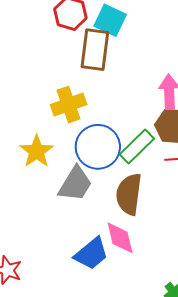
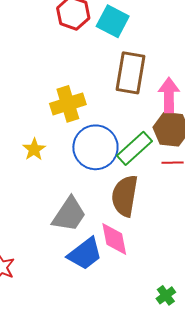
brown rectangle: (95, 50) -> (131, 73), moved
yellow star: (37, 151) -> (34, 149), size x0.7
gray trapezoid: (75, 184) -> (69, 214), moved

